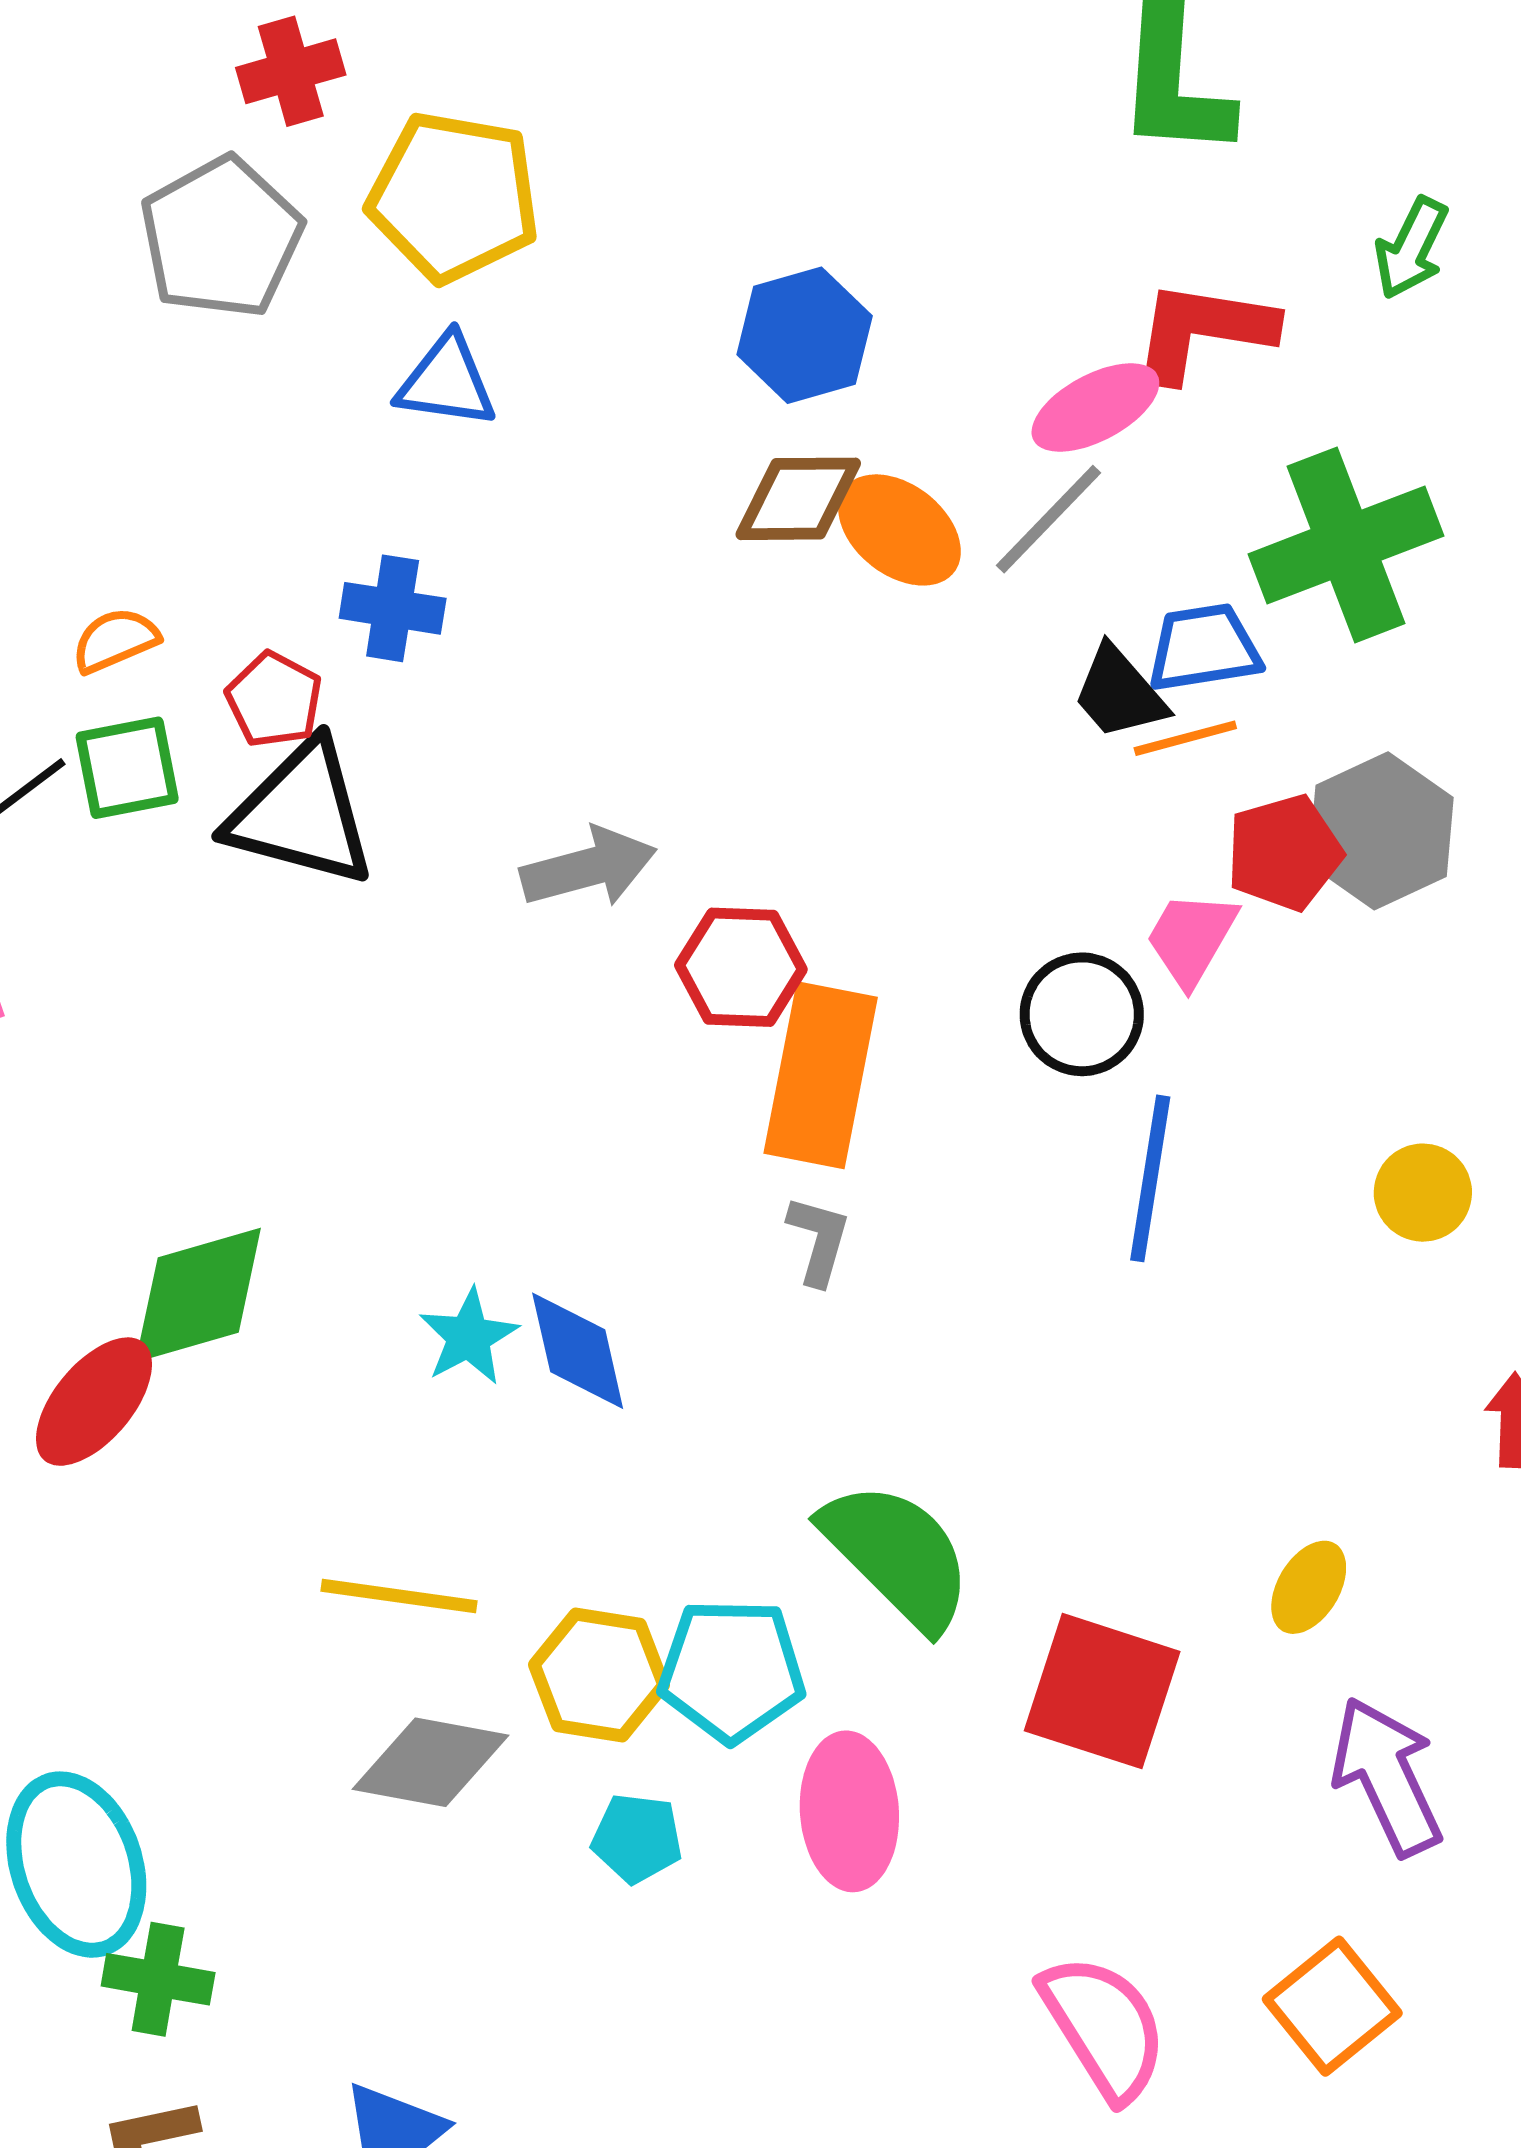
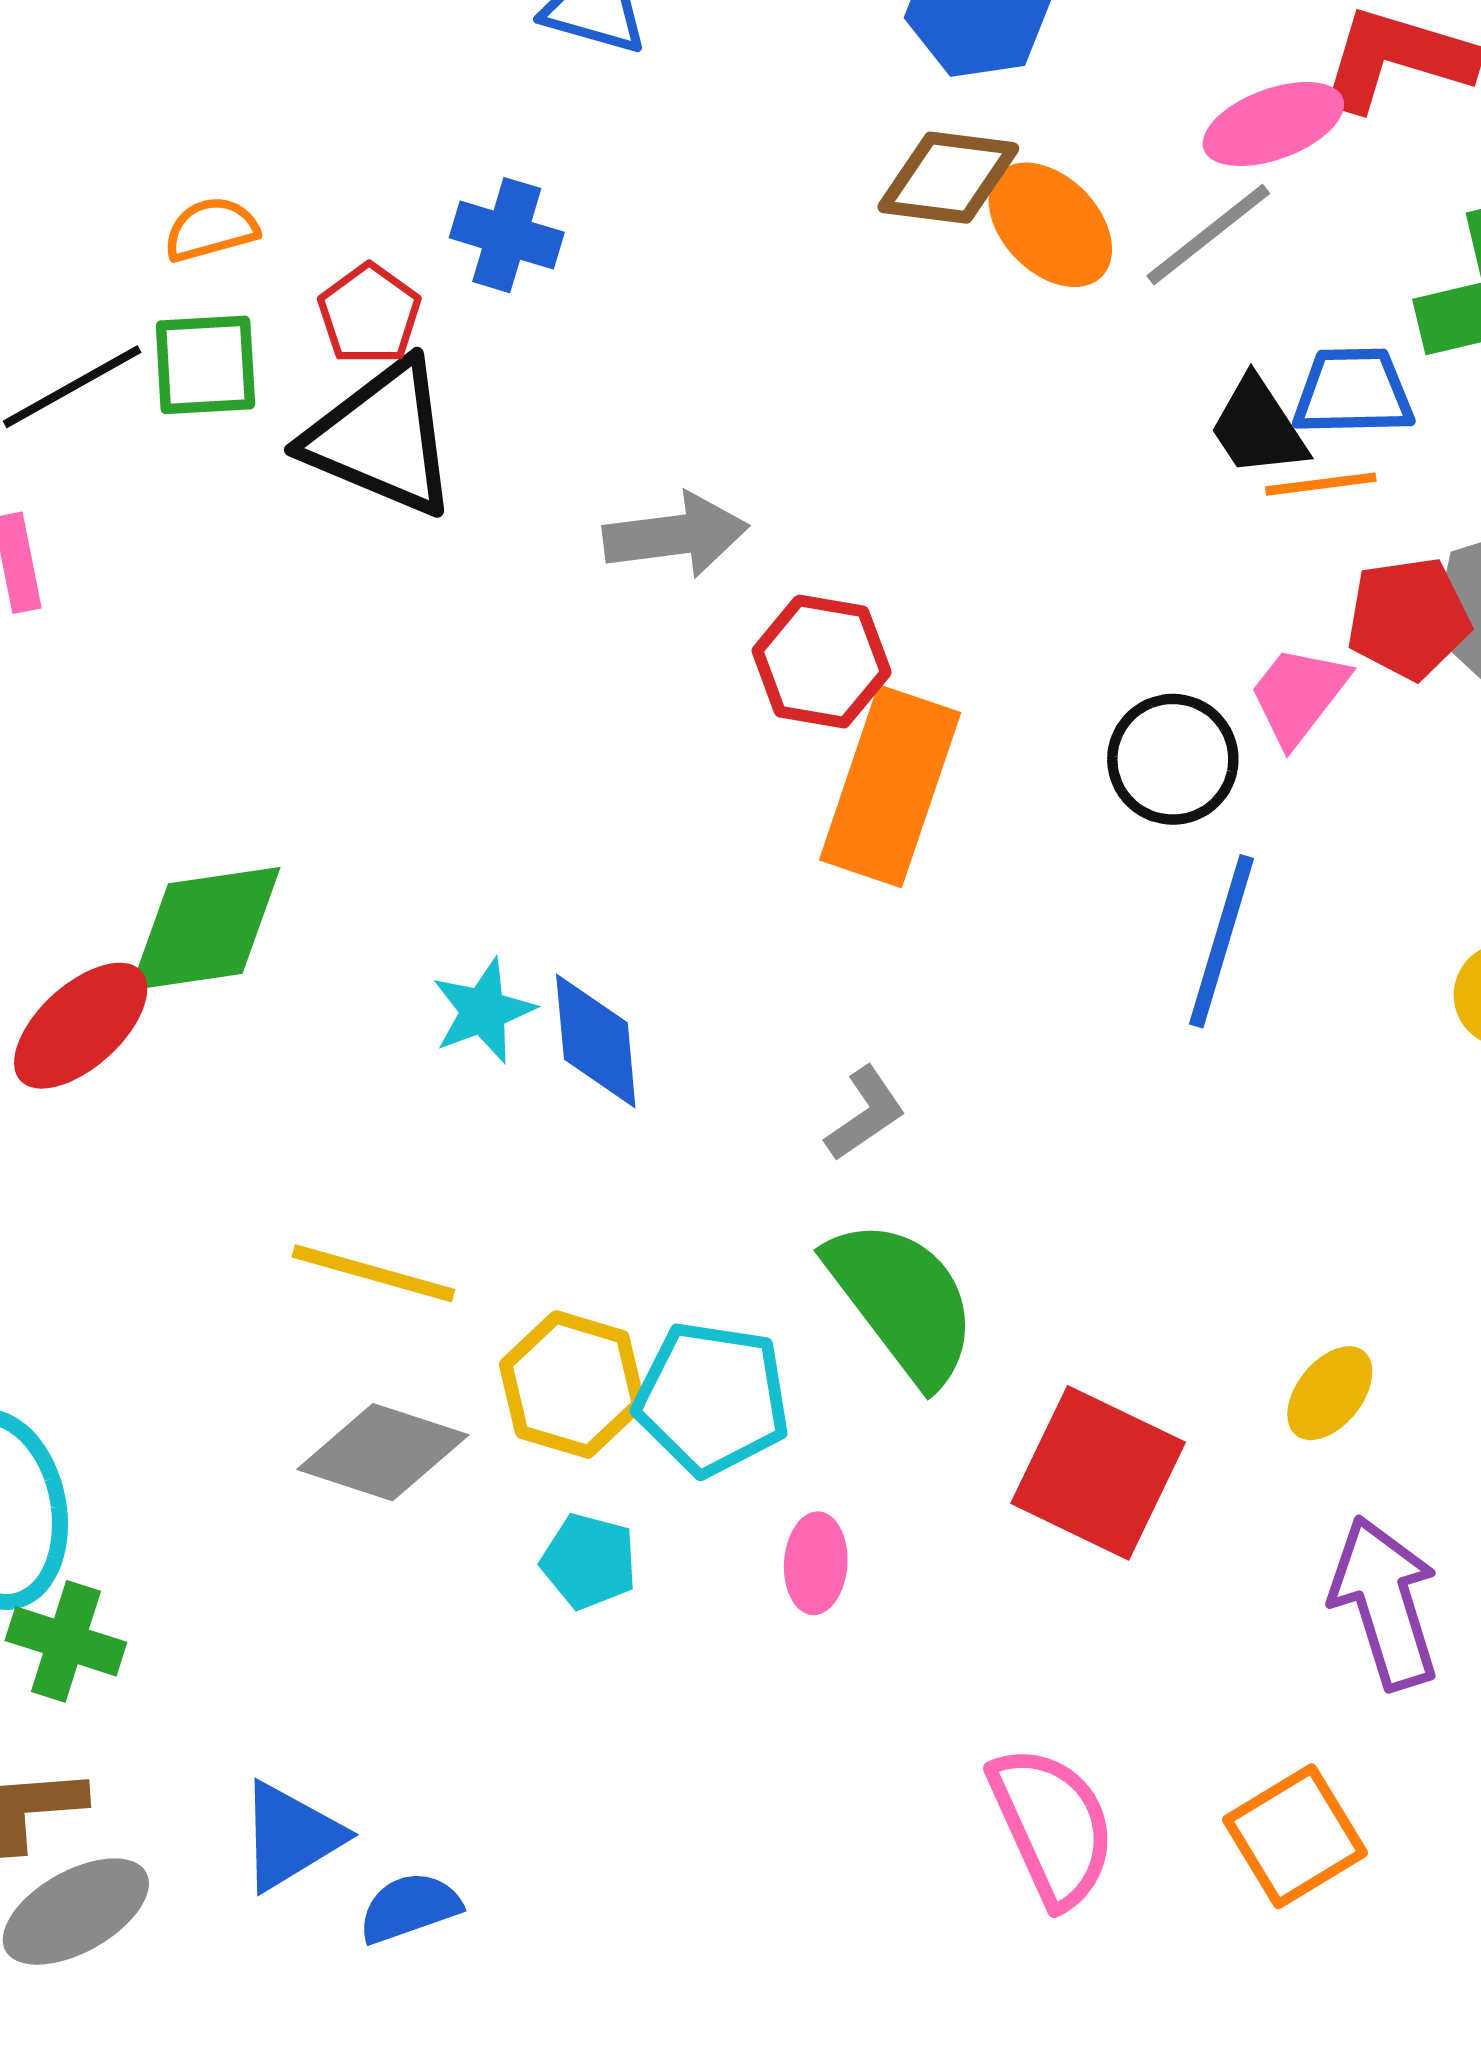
gray L-shape: (819, 1240) -> (865, 1114), moved, turned 32
pink ellipse: (849, 1811) -> (816, 1563), size x0.6

